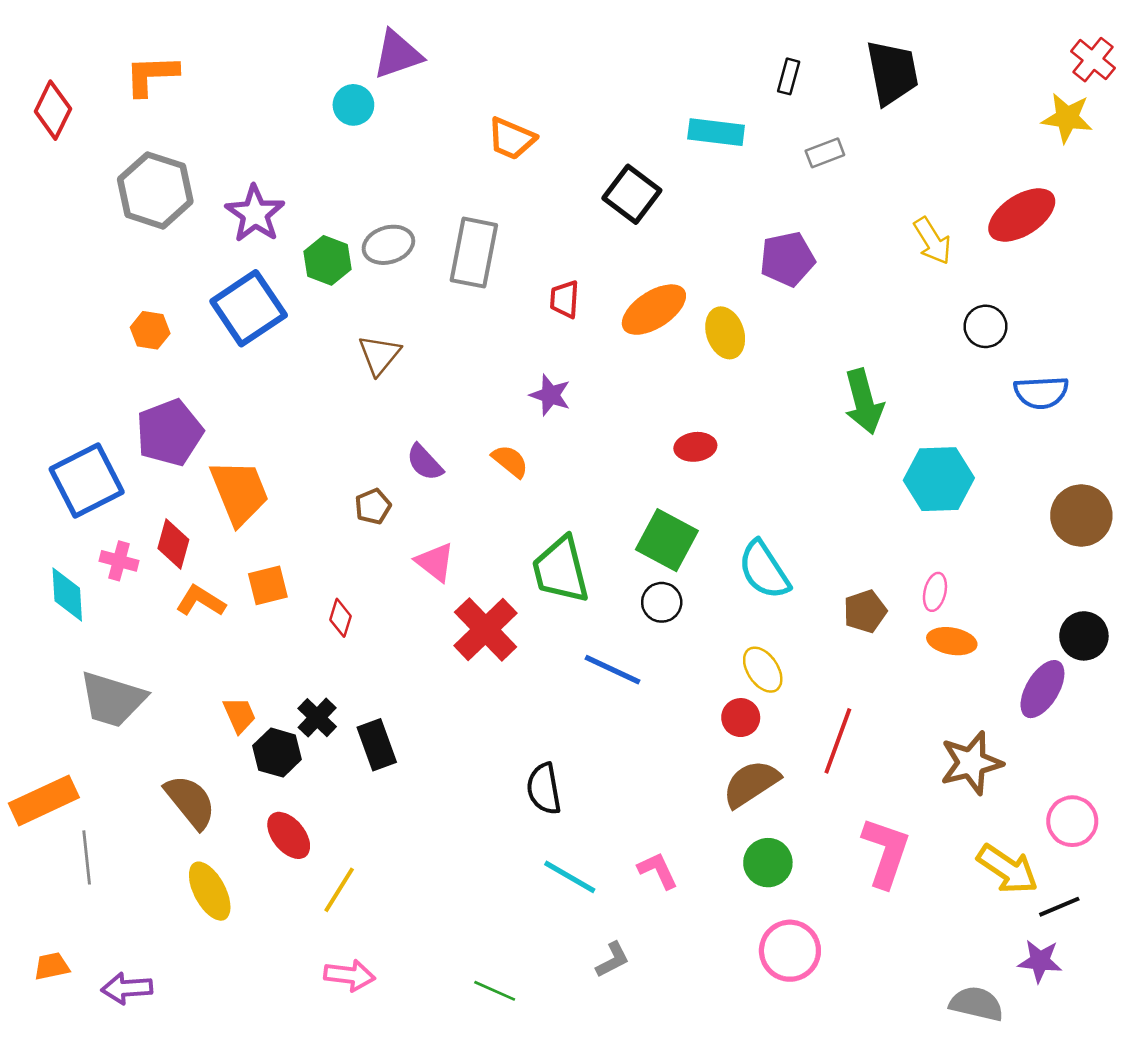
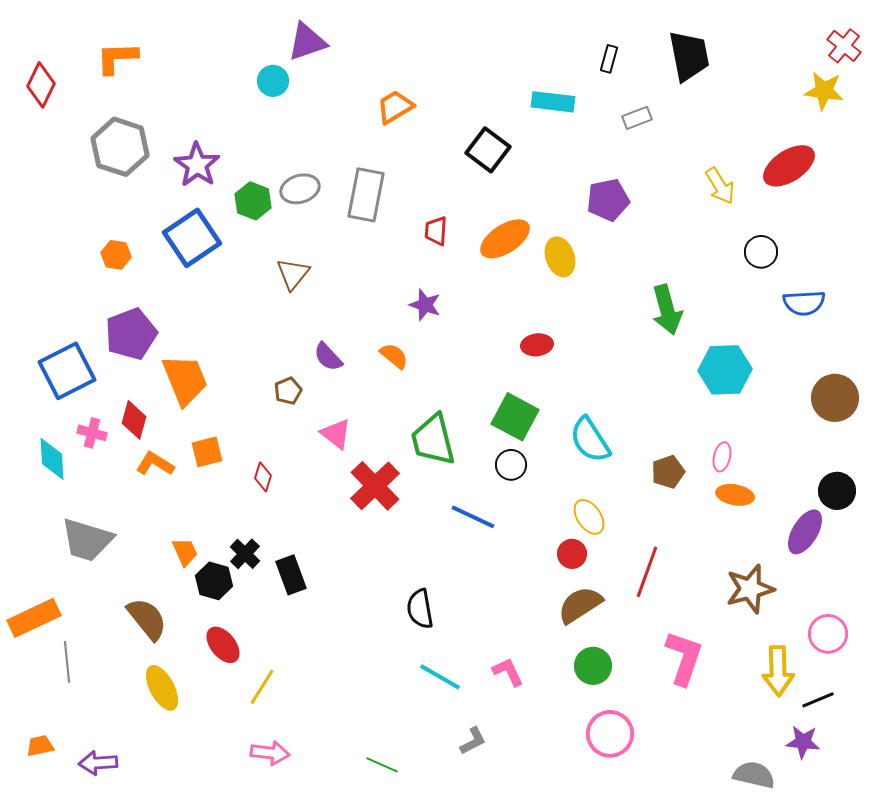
orange trapezoid: (511, 139) -> (395, 107), turned 126
yellow arrow: (1008, 869) -> (778, 671), turned 54

